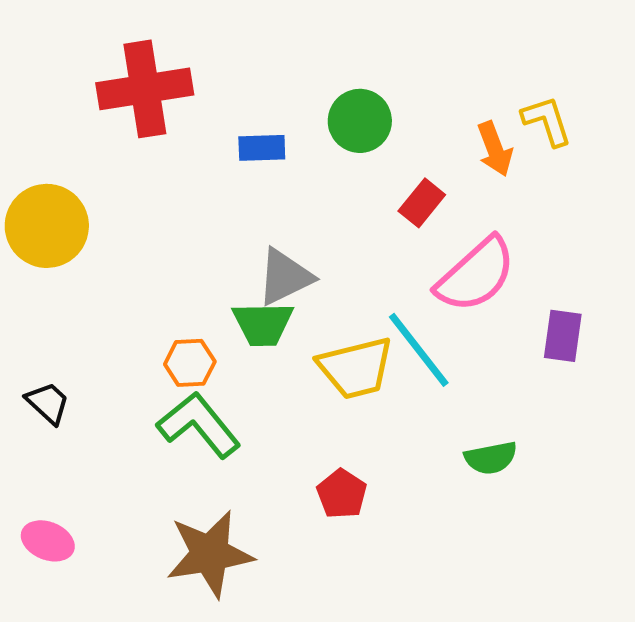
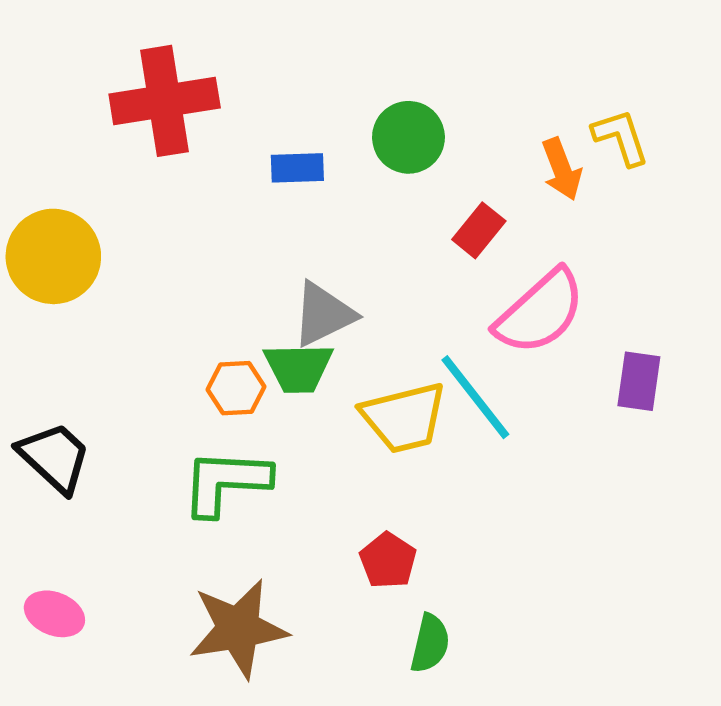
orange hexagon: (190, 363) -> (236, 388), moved
black trapezoid: (48, 403) -> (54, 457), size x1.5
green L-shape: (199, 425) -> (226, 482), turned -48
green semicircle: (491, 458) -> (430, 643), moved, turned -66

